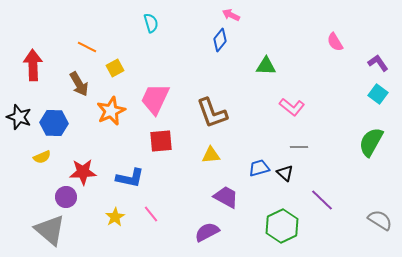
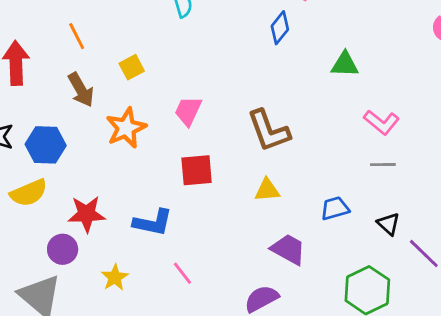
orange line: (87, 47) -> (77, 36), moved, turned 36
pink trapezoid: (155, 99) -> (188, 111), size x0.7
gray line: (299, 147) -> (383, 165), moved
yellow semicircle: (42, 157) -> (29, 193), size x1.5
black triangle: (285, 173) -> (389, 224), moved
yellow star: (115, 217) -> (115, 277), moved

